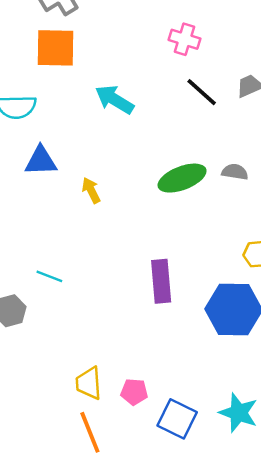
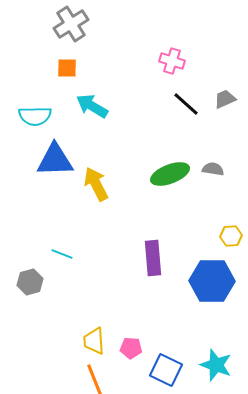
orange square: (56, 48) -> (67, 68), size x0.6
cyan arrow: (114, 99) -> (92, 106), moved
blue triangle: (41, 161) -> (55, 160), size x1.4
yellow arrow: (91, 190) -> (96, 184), size x1.6

